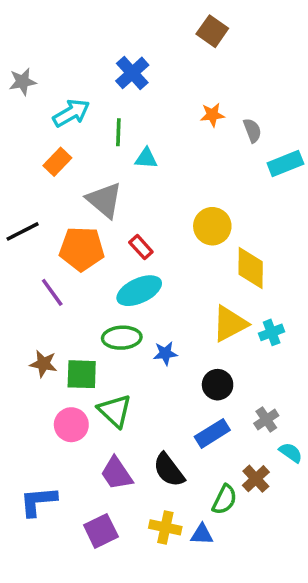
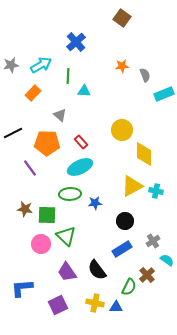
gray star: (23, 82) -> (11, 65), moved
gray triangle: (104, 200) -> (60, 115), size x0.6
cyan cross: (272, 332) -> (156, 191), turned 32

